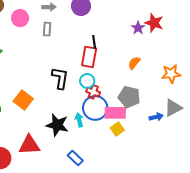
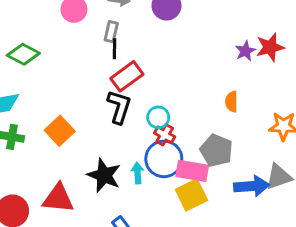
red star: (154, 23) -> (270, 47), turned 30
black line: (94, 42) -> (115, 49), moved
red rectangle: (89, 57) -> (127, 76), moved, turned 35
orange semicircle: (134, 63) -> (232, 102), turned -48
blue arrow: (156, 117) -> (252, 186), size x1.6
yellow square: (117, 129) -> (191, 195), size x1.5

